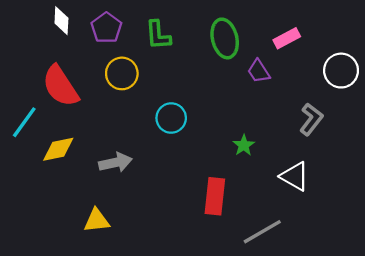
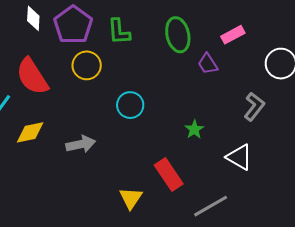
purple pentagon: (106, 28) -> (73, 25), size x1.4
red rectangle: (215, 196) -> (169, 174), turned -40
yellow triangle: (97, 221) -> (131, 198), moved, turned -50

